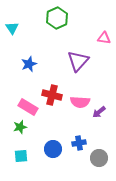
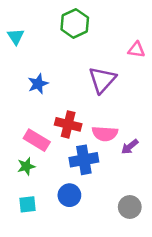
blue cross: (79, 143) -> (84, 160), moved, size x1.5

